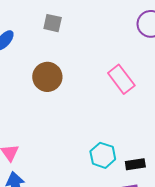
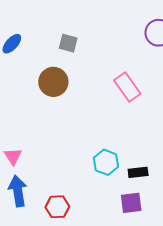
gray square: (53, 23) -> (68, 43), moved

